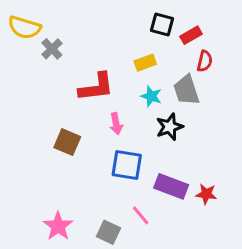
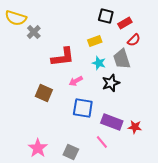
red semicircle: (205, 61) -> (134, 40), turned 32
pink arrow: (116, 124) -> (76, 81), turned 72
pink line: (141, 215) -> (102, 142), moved

